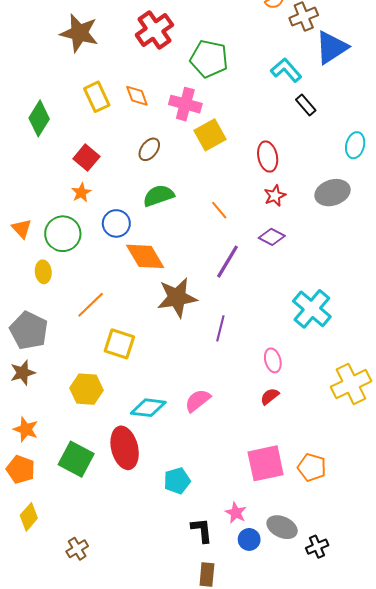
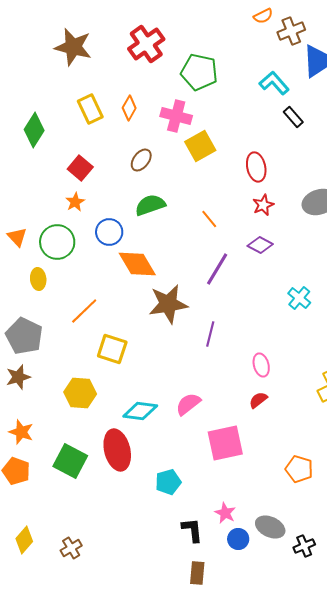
orange diamond: (137, 96) -> (129, 108), turned 50
cyan cross: (312, 309) -> (299, 298), moved, size x0.6
pink square: (266, 463) -> (225, 443), moved
yellow diamond: (29, 517) -> (24, 540), moved

